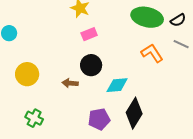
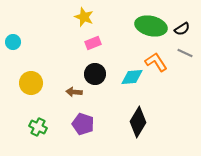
cyan diamond: (117, 85) -> (132, 77), moved
purple pentagon: (99, 119) -> (83, 124), moved, turned 30

